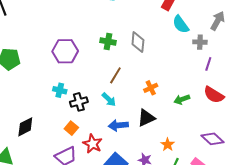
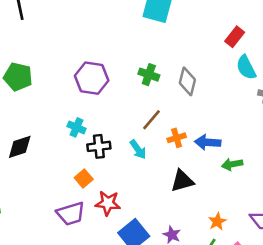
orange cross: (151, 88) -> (177, 138), moved
blue arrow: (118, 125) -> (208, 142), moved
black diamond: (25, 127) -> (20, 147), moved
red star: (93, 144) -> (108, 203), turned -30
orange star: (168, 145) -> (217, 221), moved

